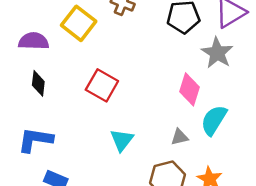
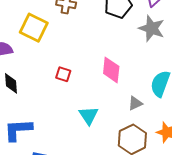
red square: (102, 85) -> (63, 74), size x0.6
pink diamond: (190, 89) -> (111, 70), moved

